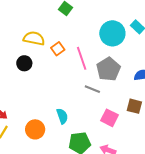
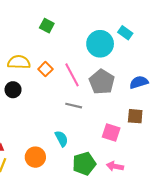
gray line: (92, 89) -> (74, 106), moved

